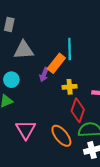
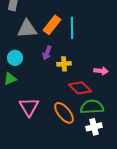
orange rectangle: (56, 63) -> (52, 25), moved
yellow cross: (70, 87) -> (64, 64), moved
red diamond: (78, 110) -> (80, 88), turned -65

